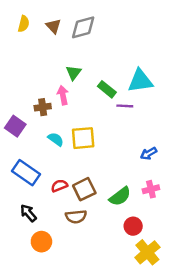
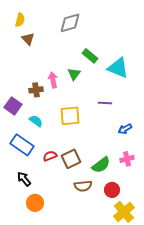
brown triangle: (53, 26) -> (28, 39), moved
green triangle: (74, 73) -> (74, 74), moved
cyan triangle: (140, 81) -> (118, 68), turned 30
green rectangle: (107, 89) -> (90, 56), moved
purple line: (125, 106) -> (105, 103), moved
cyan semicircle: (56, 139) -> (36, 121), moved
brown semicircle: (76, 217) -> (83, 186), moved

